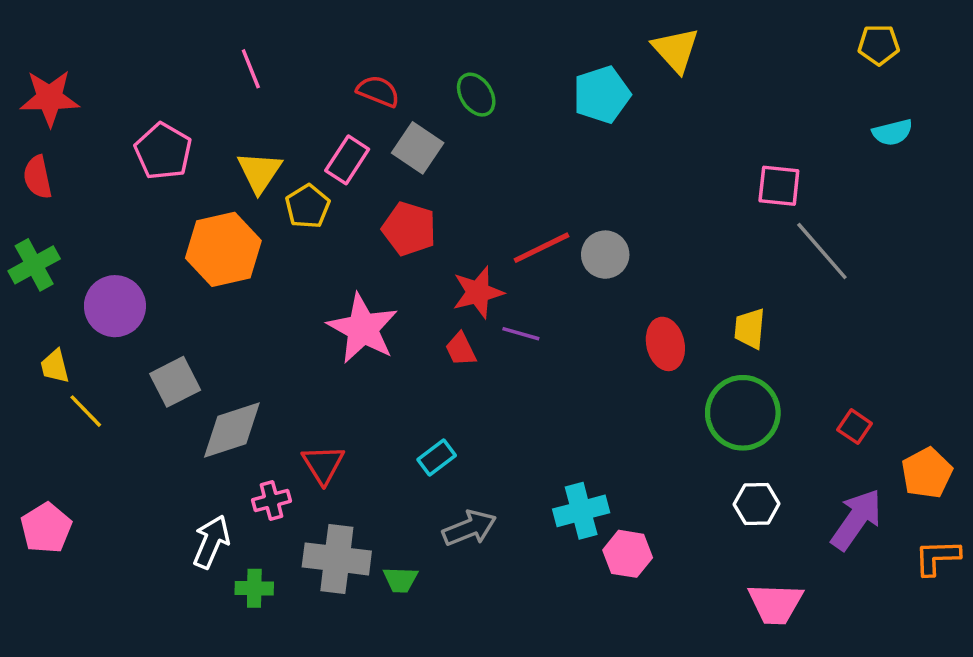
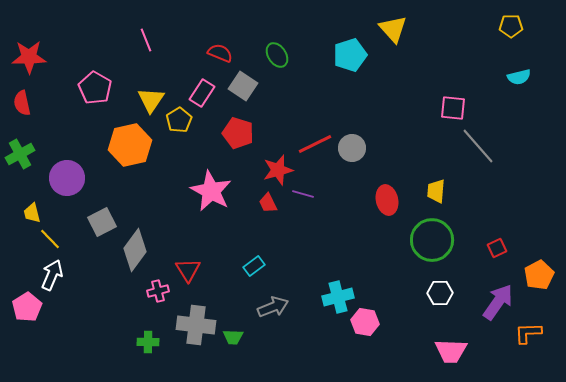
red square: (855, 427) -> (497, 248), turned 30
gray diamond: (232, 430) -> (135, 250), turned -36
white arrow: (211, 542) -> (52, 275), moved
orange L-shape: (937, 557) -> (528, 333), moved

